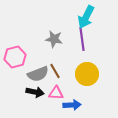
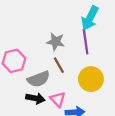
brown line: (55, 71) -> (59, 65), moved
pink triangle: (56, 93) -> (58, 99), turned 42

